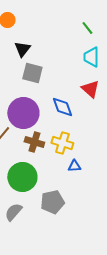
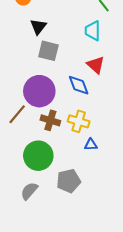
cyan trapezoid: (91, 57) -> (93, 31), moved
red triangle: (90, 89) -> (96, 65), moved

